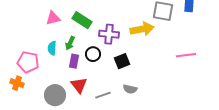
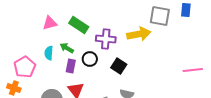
green arrow: (70, 43) -> (67, 48), turned 96
pink line: (186, 55) -> (193, 70), moved
black square: (122, 61) -> (119, 66), turned -35
pink pentagon: (28, 62) -> (25, 67), turned 30

